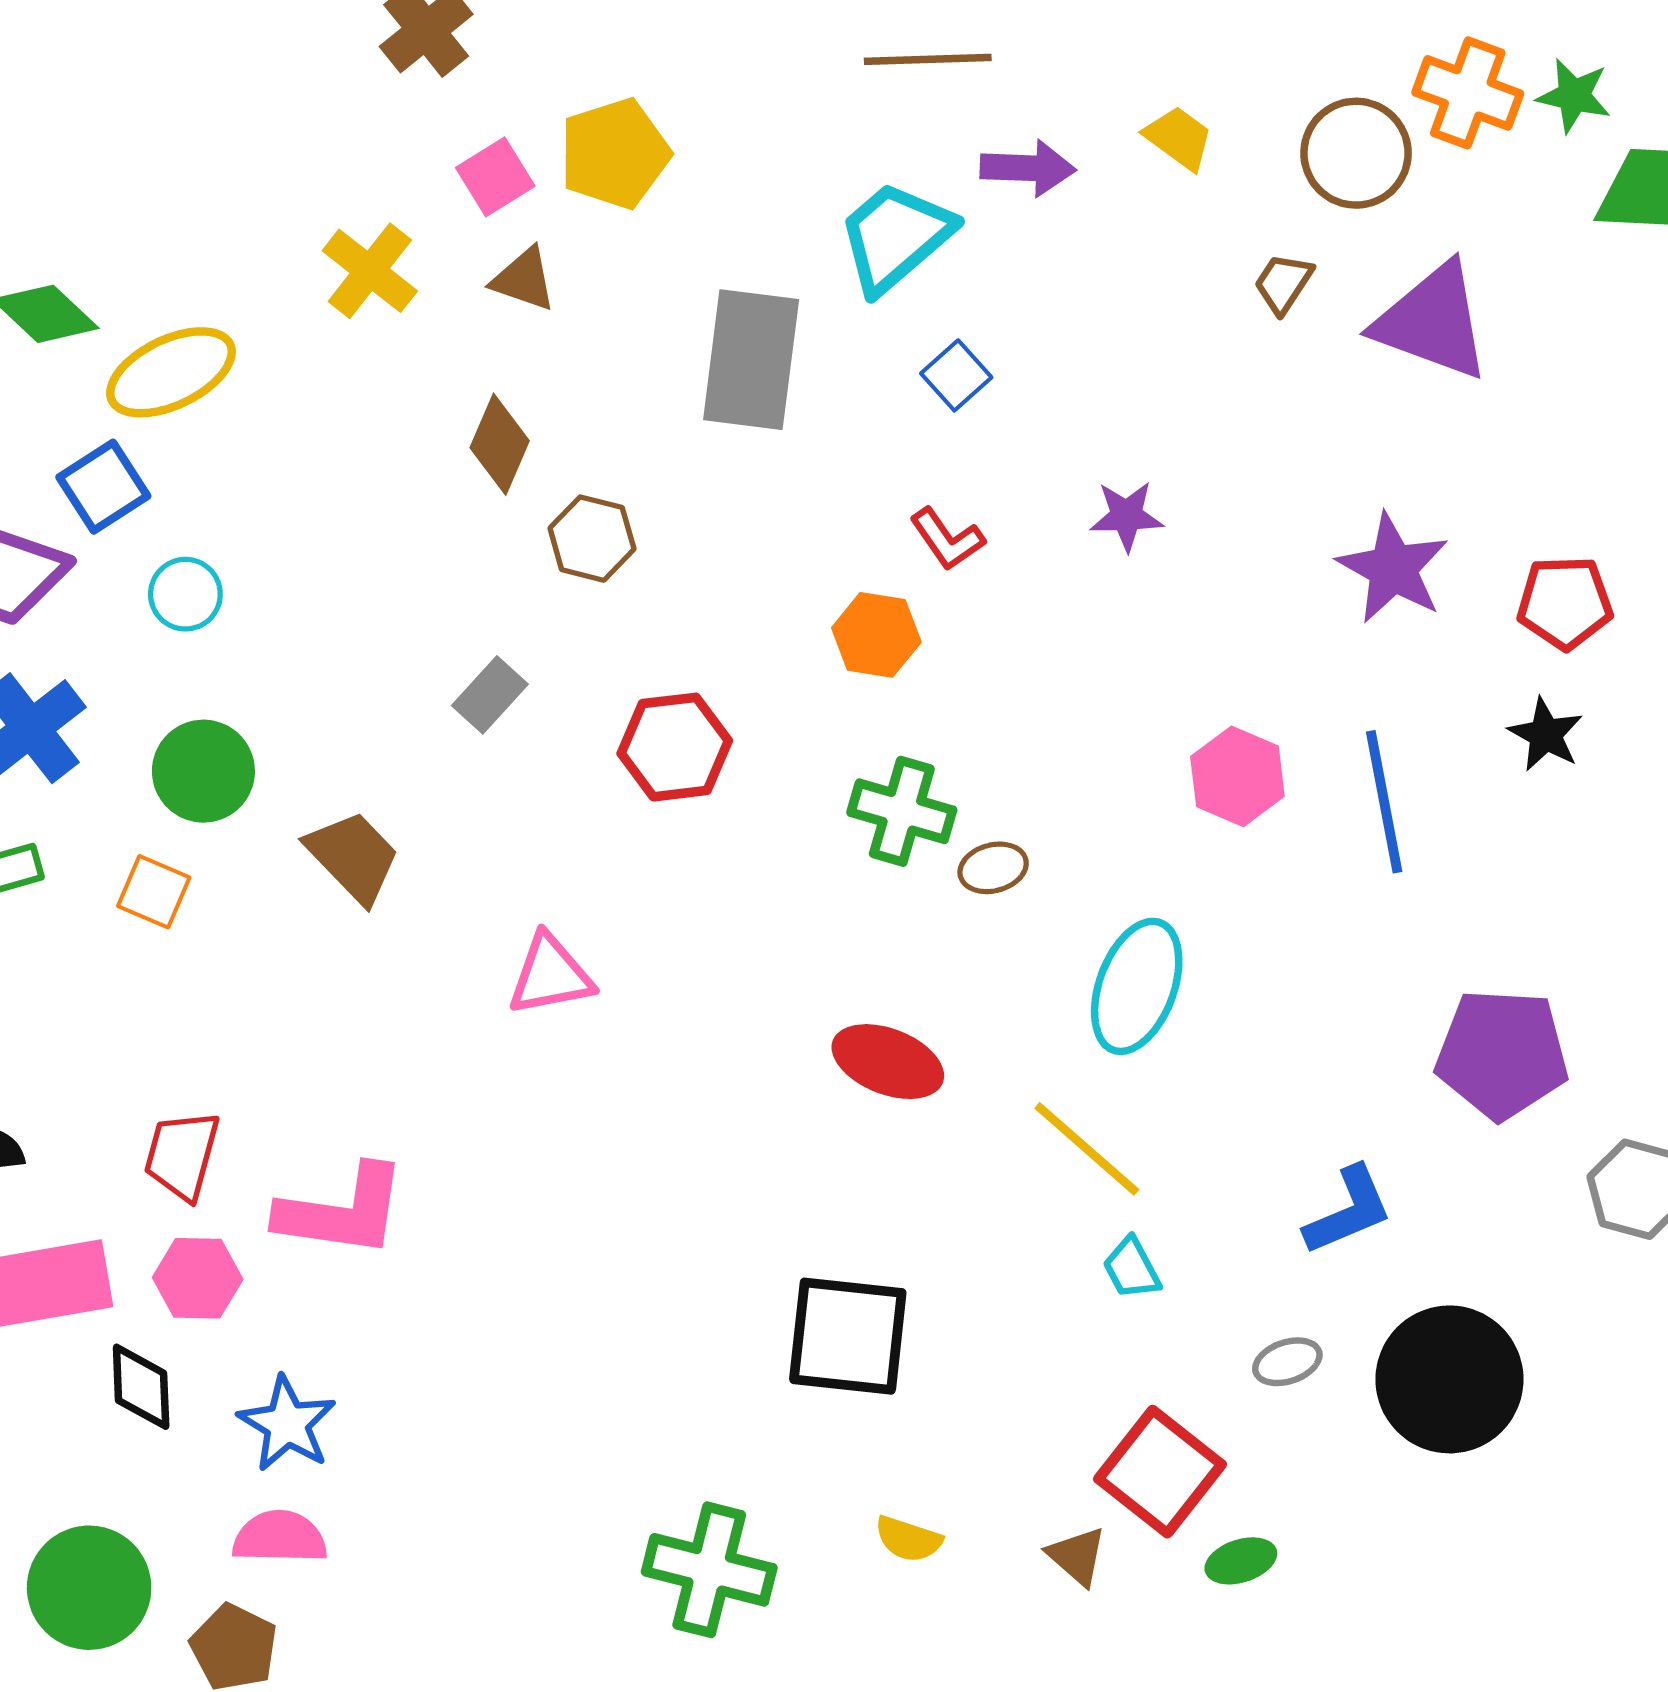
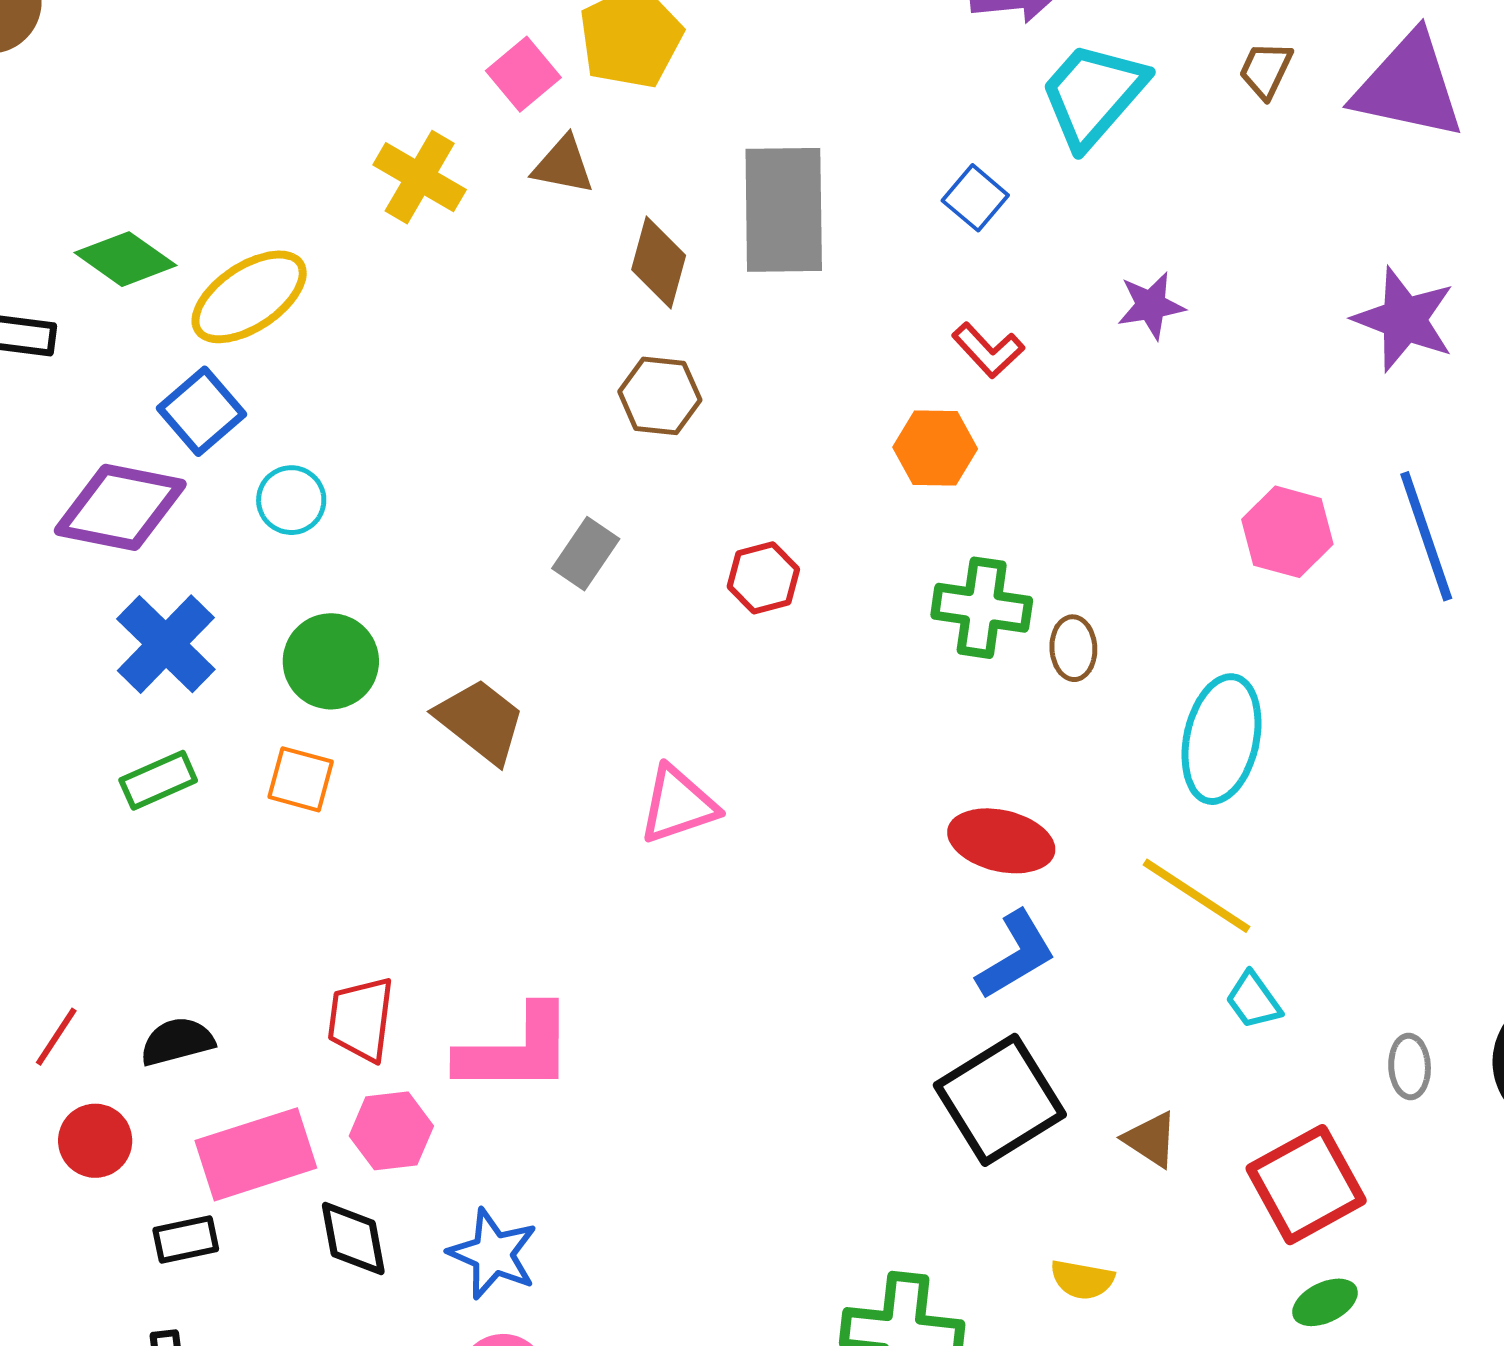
cyan trapezoid: (895, 237) -> (1093, 95), moved
brown diamond: (500, 444) -> (659, 263), moved
red hexagon: (675, 747) -> (763, 578), size x0.7
brown ellipse: (993, 868) -> (1073, 648), turned -70
blue L-shape: (1348, 1211) -> (1016, 955), moved
black square: (848, 1336) -> (1000, 1100), turned -30
gray ellipse: (1287, 1362) -> (1410, 1066), turned -66
red square: (1160, 1472) -> (1306, 1185), turned 31
brown triangle: (1077, 1556) -> (1151, 1139), moved
green ellipse: (1241, 1561) -> (1325, 1302), moved

